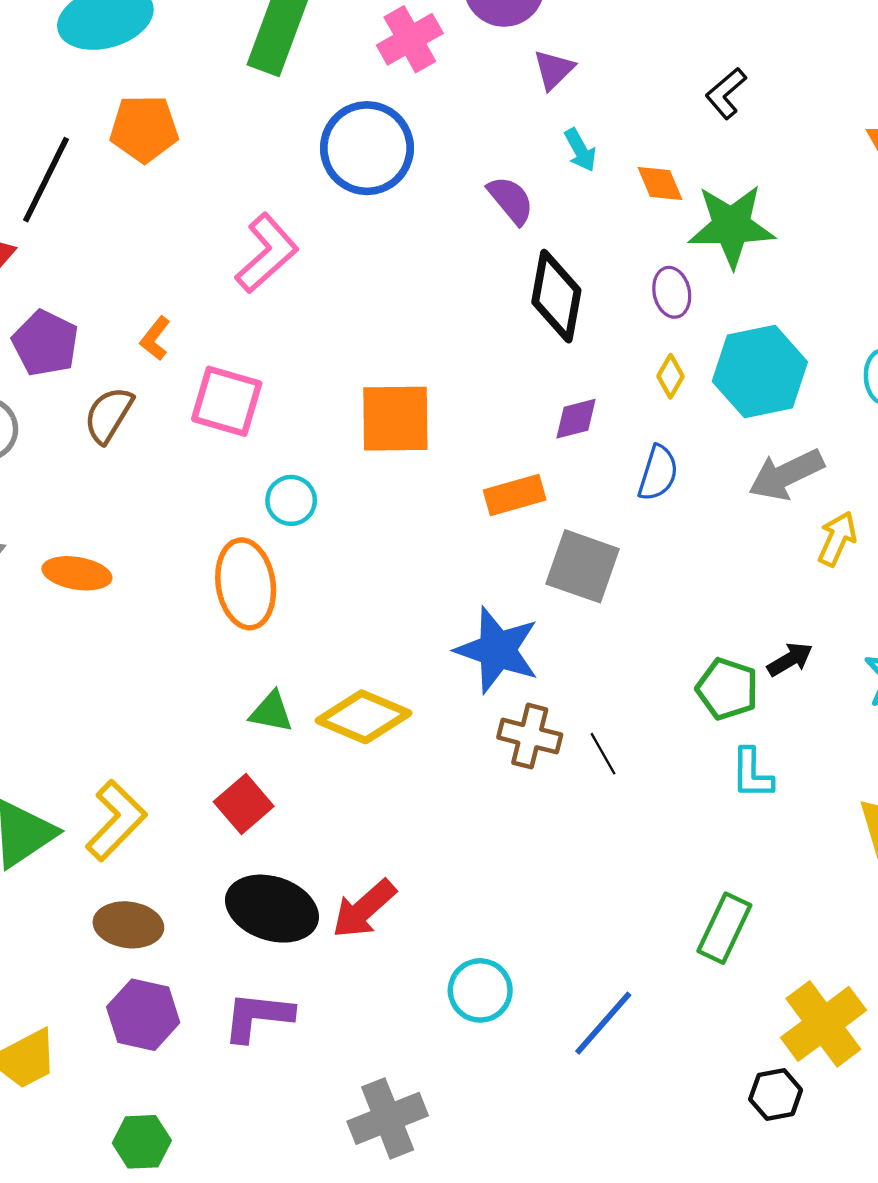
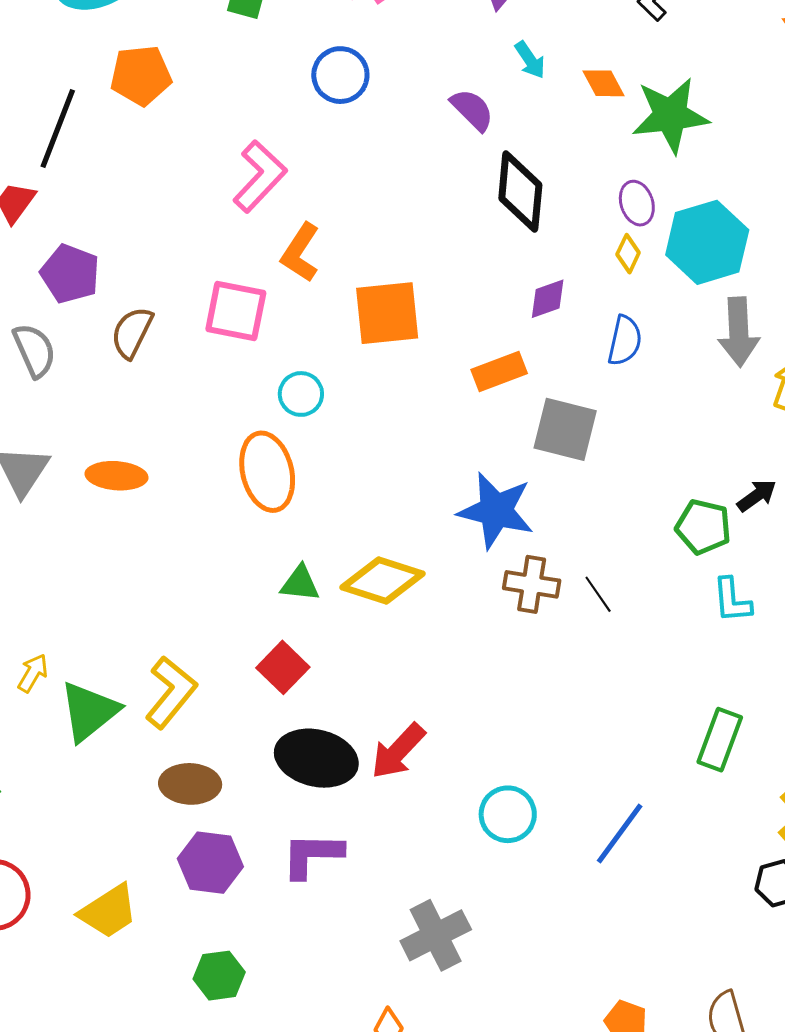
blue circle: (367, 148) -> (340, 75), size x0.7
purple ellipse: (672, 292) -> (637, 203), moved
orange L-shape: (155, 338) -> (300, 253), moved, size x1.5
gray arrow: (786, 475) -> (739, 332), turned -62

